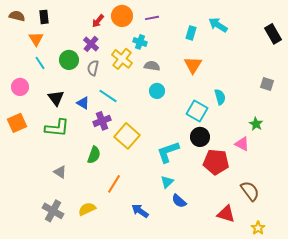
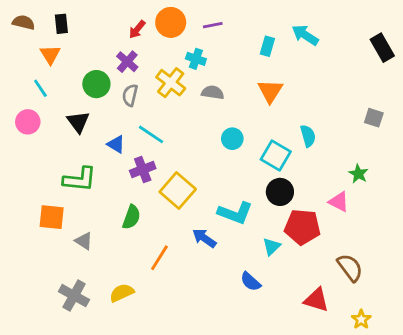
cyan line: (40, 63) -> (40, 88), moved
cyan circle: (157, 91) -> (232, 139), moved
black triangle: (56, 98) -> (78, 122), moved
orange square: (17, 123) -> (52, 217), moved, turned 30
cyan L-shape: (168, 152) -> (235, 213), turned -140
cyan triangle: (167, 182) -> (272, 247), moved
blue arrow: (140, 211) -> (204, 238), moved

